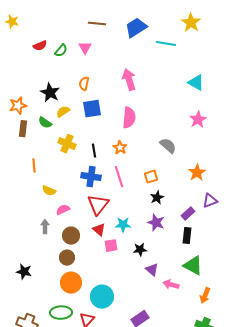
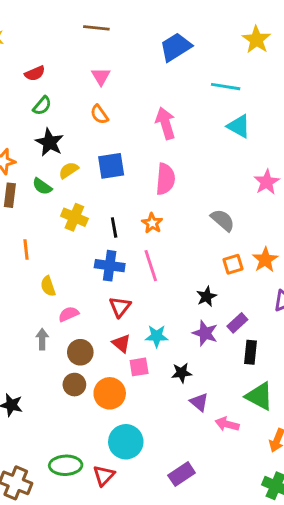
brown line: (97, 24) -> (96, 28), moved
cyan line: (166, 44) -> (226, 87), moved
green semicircle: (61, 51) -> (42, 106), moved
cyan triangle: (196, 83) -> (239, 126), moved
orange semicircle: (84, 84) -> (99, 114), moved, turned -48
orange square: (151, 177) -> (233, 264), moved
yellow semicircle: (49, 191) -> (48, 286), turned 48
red triangle: (98, 205) -> (120, 307), size x0.7
purple rectangle: (188, 214) -> (237, 323), moved
orange circle: (71, 283) -> (110, 393), moved

